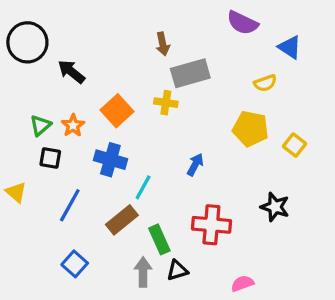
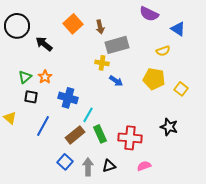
orange square: (117, 111) -> (73, 24), moved
blue arrow: (195, 165) -> (116, 81), moved, turned 96
green rectangle: (159, 239) -> (100, 134), moved
blue square: (75, 264) -> (65, 162), moved
pink semicircle: (242, 283) -> (144, 166), moved

